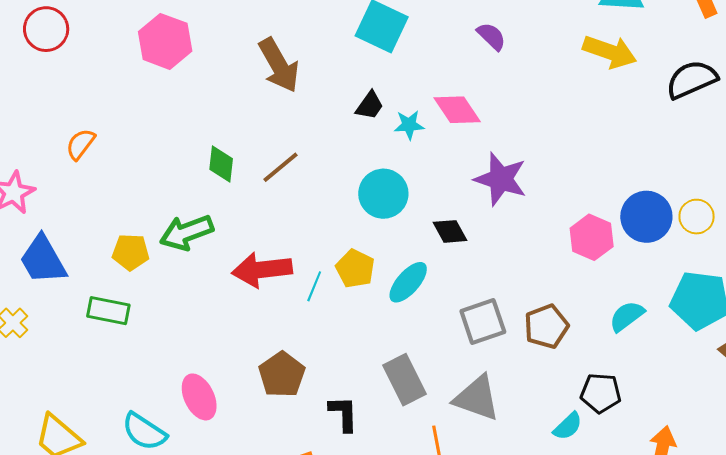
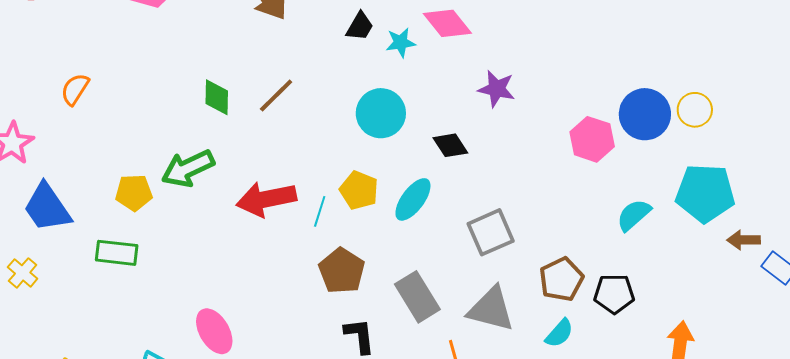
purple star: (501, 179) -> (497, 89), size x0.7
brown pentagon: (546, 326) -> (561, 279), moved
brown pentagon: (282, 375) -> (342, 271), moved
cyan semicircle: (568, 426) -> (559, 333), moved

